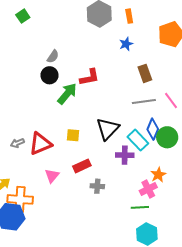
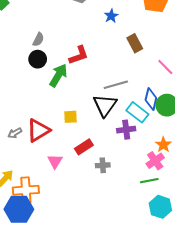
gray line: (144, 101) -> (116, 85), moved

